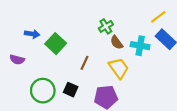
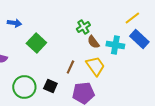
blue arrow: (32, 34) -> (14, 23), moved
brown line: (84, 63) -> (70, 67), moved

